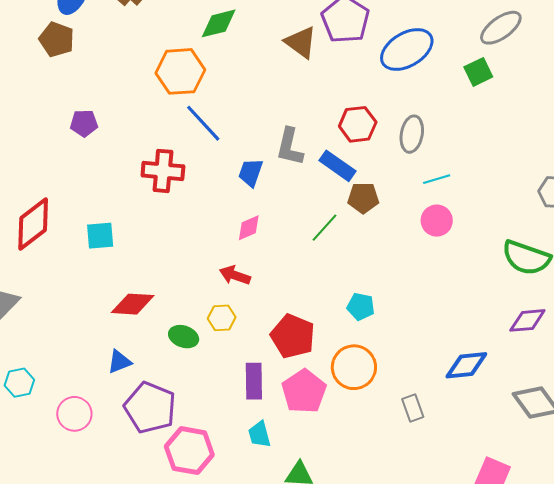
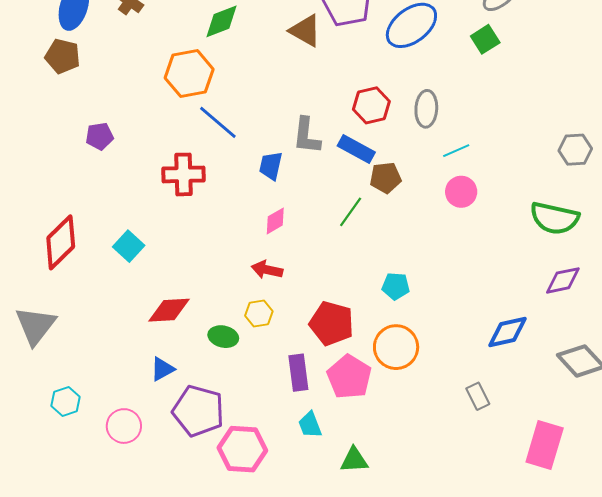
cyan square: (100, 236) -> (129, 246), turned -36
gray rectangle: (413, 408) -> (478, 396), moved

